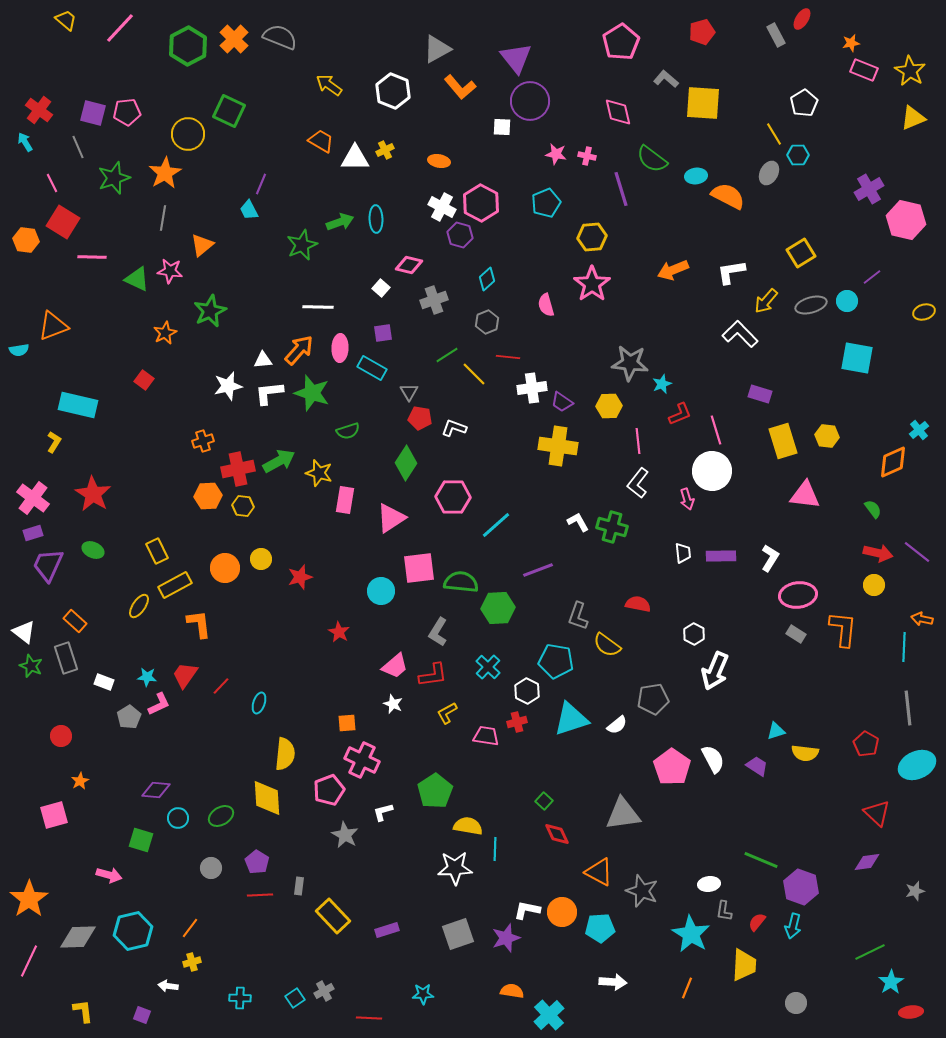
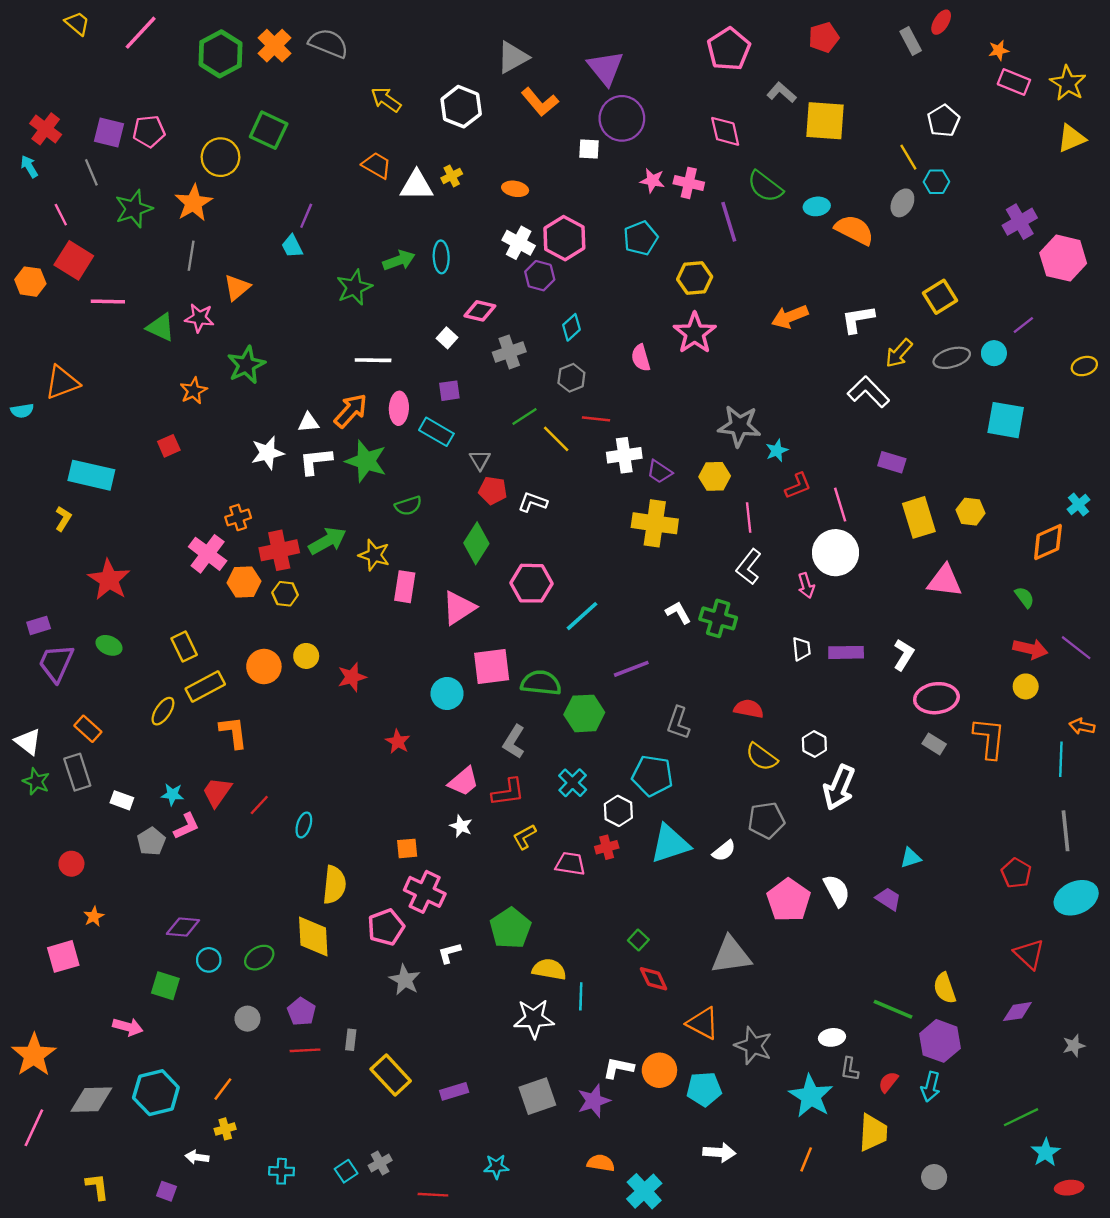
pink cross: (587, 156) -> (689, 183), size x1.4
red square: (144, 380) -> (169, 446), turned 30
pink cross: (33, 498) -> (208, 554), moved
yellow semicircle: (607, 645) -> (762, 757), moved
yellow semicircle: (805, 753) -> (945, 988), moved, turned 64

